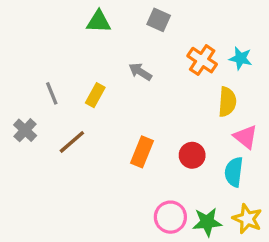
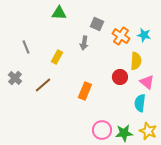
gray square: (159, 20) -> (97, 24), moved
gray arrow: (140, 72) -> (84, 43), turned -112
gray line: (52, 93) -> (26, 47), moved
red circle: (192, 155) -> (120, 77), moved

